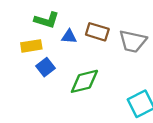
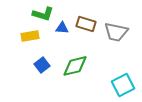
blue square: (45, 67) -> (42, 65), moved

